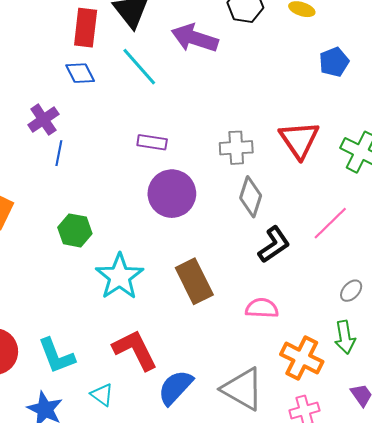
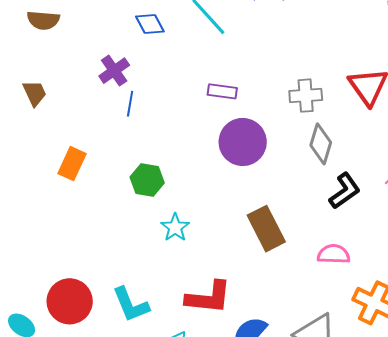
cyan star: (119, 277) -> (175, 227), moved, size x0.6
red L-shape: (135, 350) -> (208, 297), turned 123

